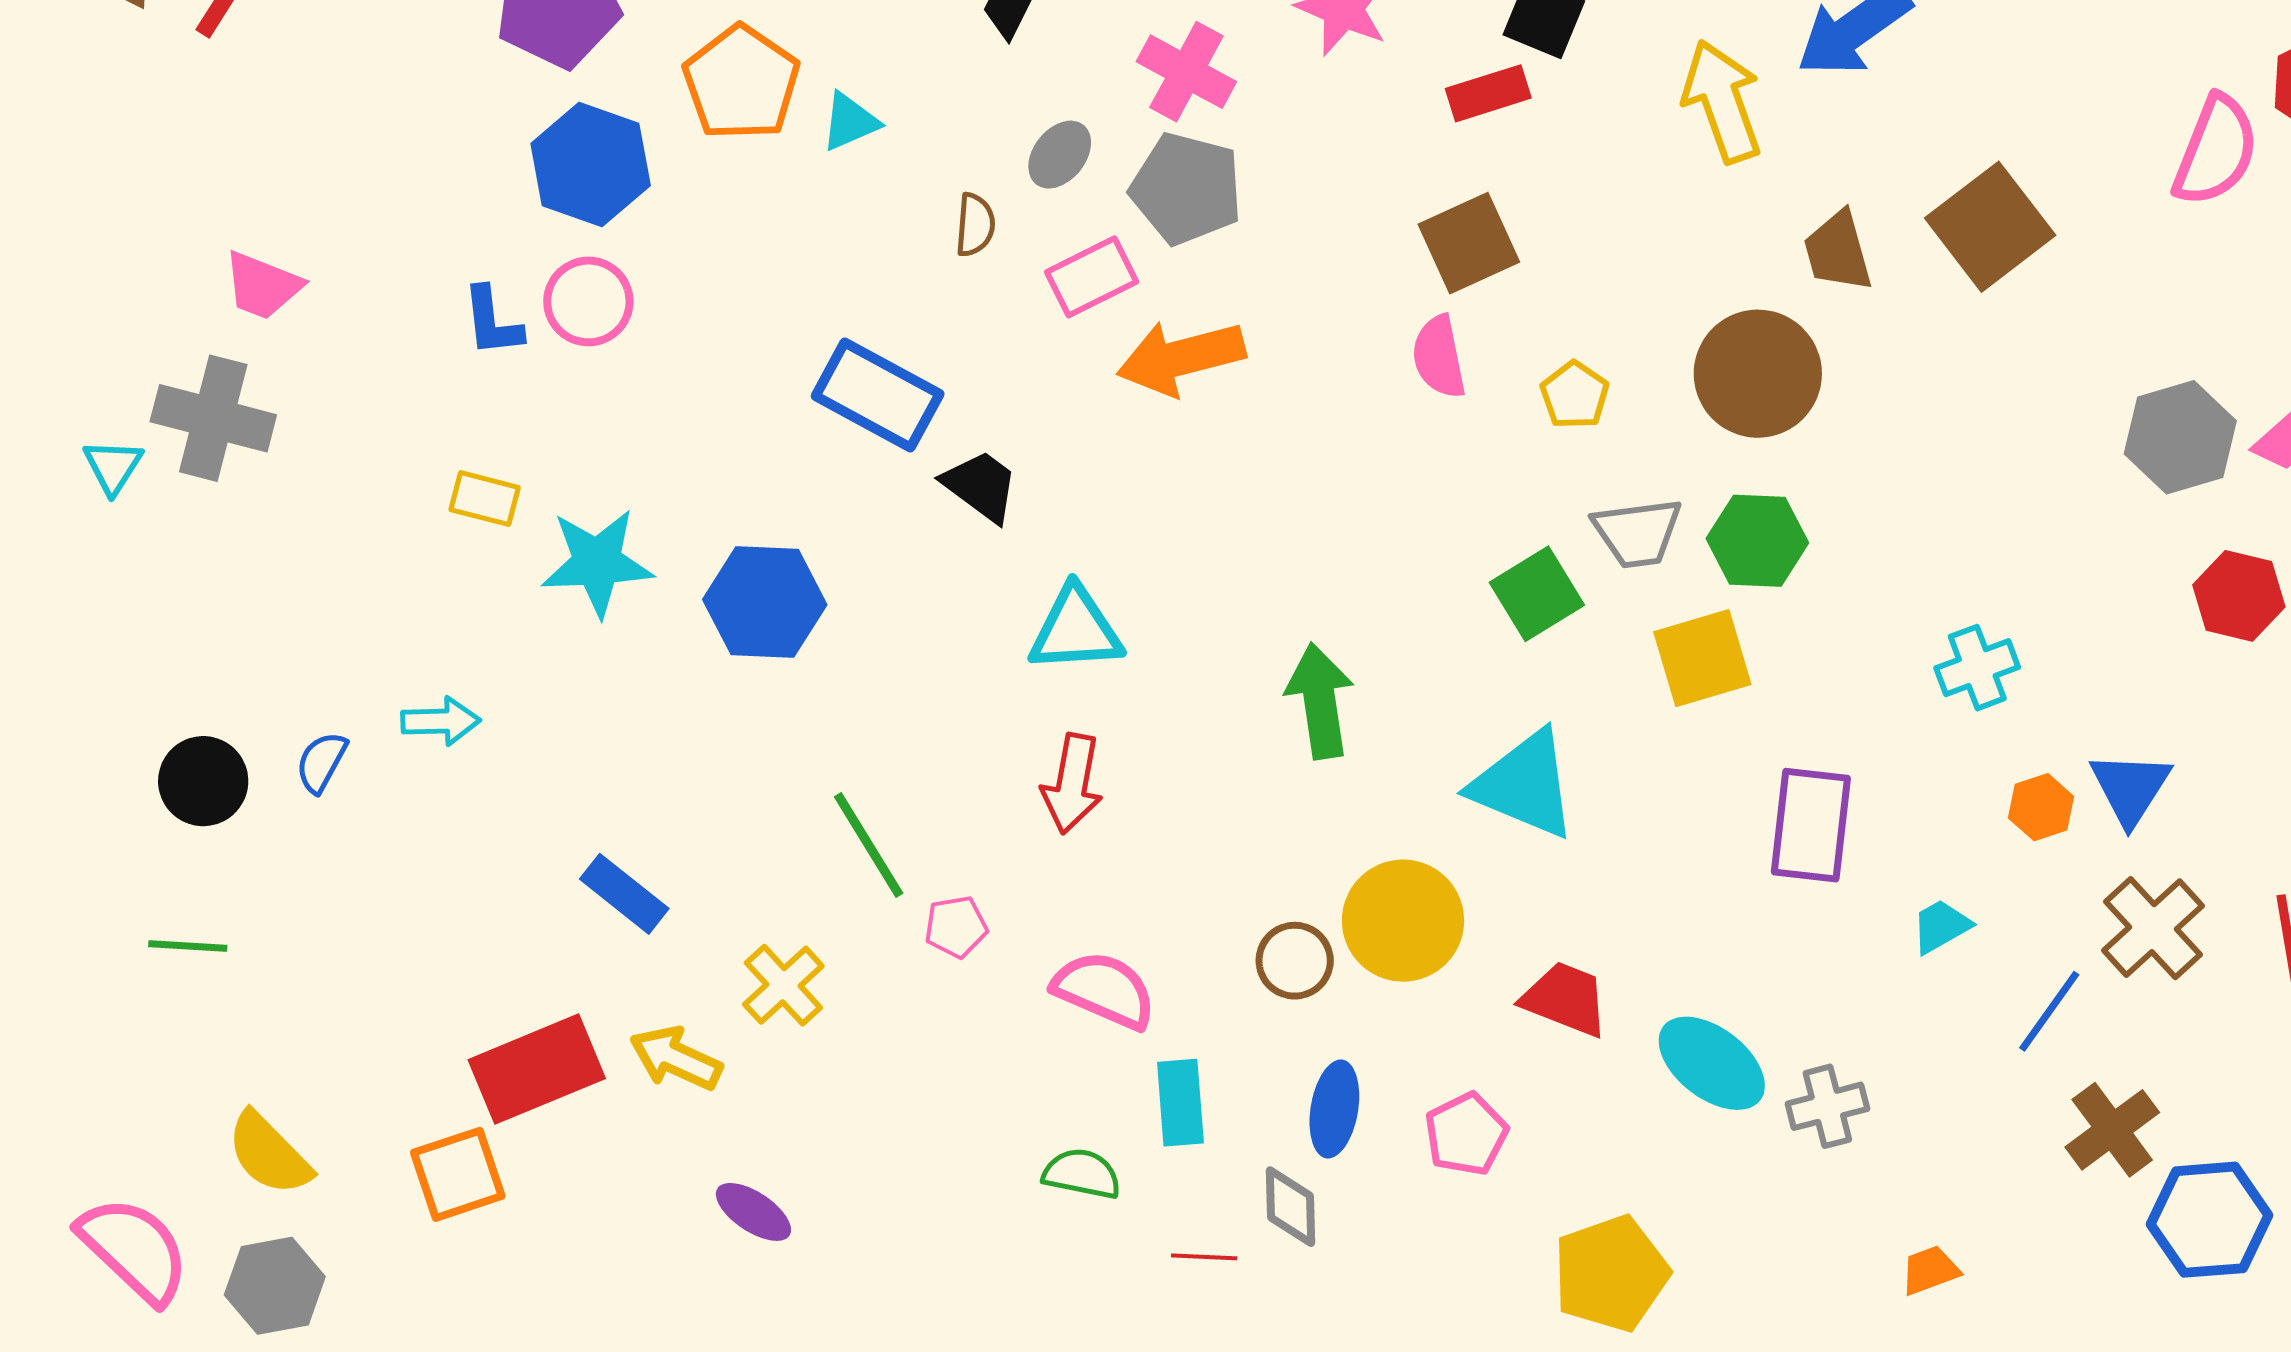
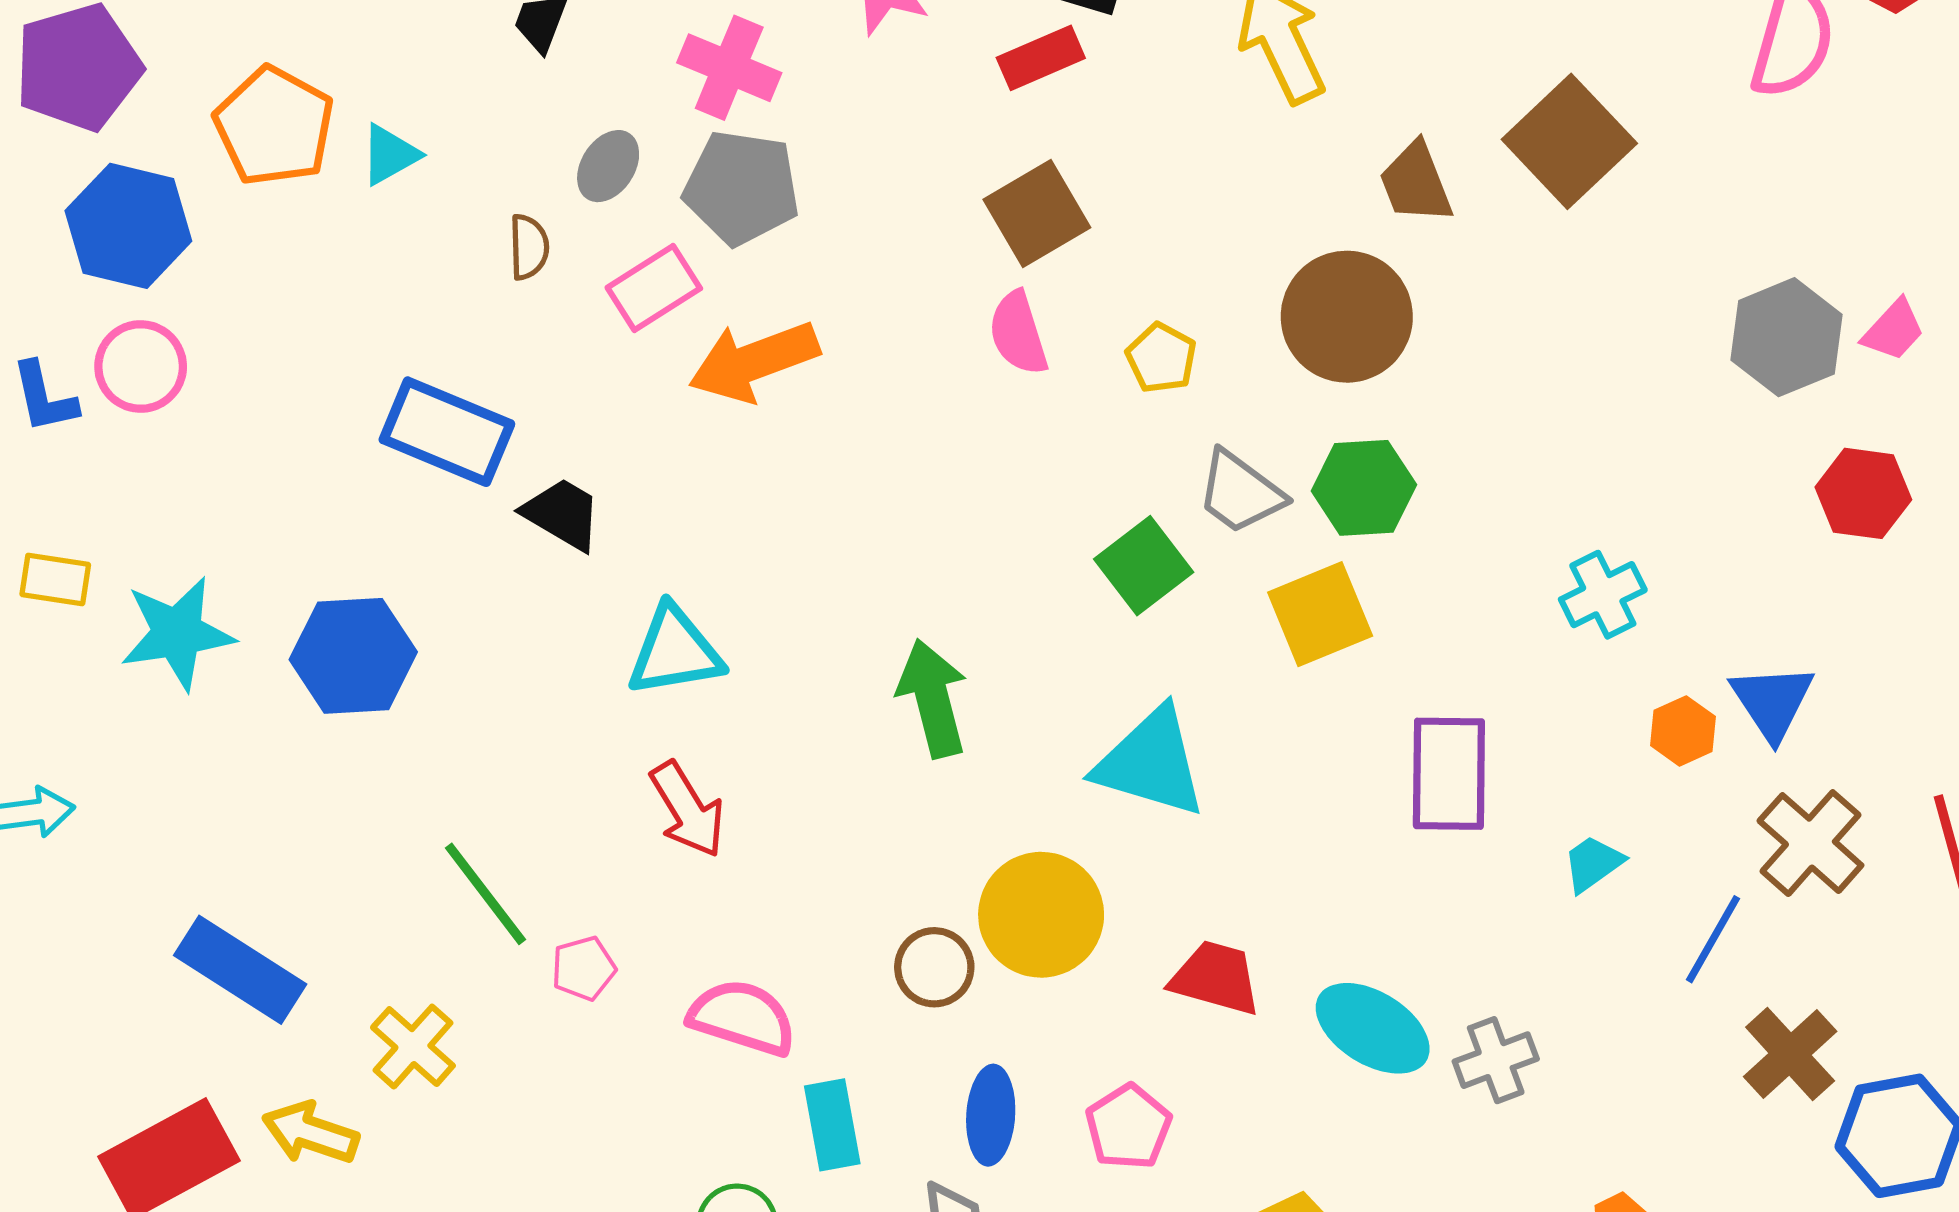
gray trapezoid: (1637, 533) -> (1240, 492), turned 50
red arrow: (1072, 784) -> (688, 809), turned -36
blue rectangle: (624, 894) -> (240, 970), size x1.4

